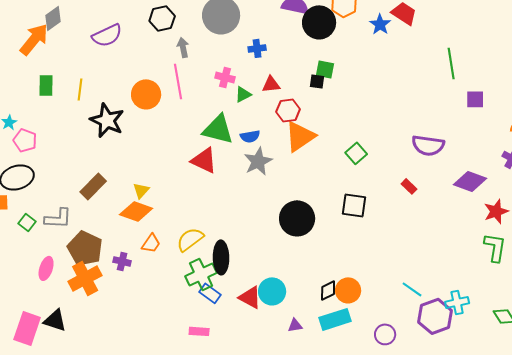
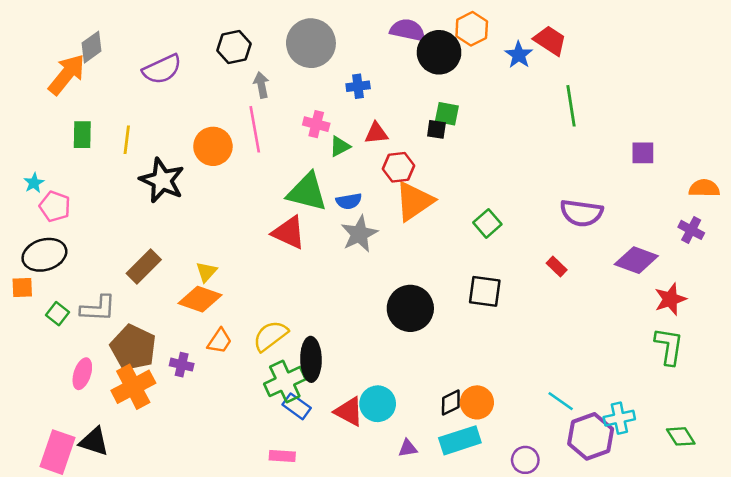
green line: (451, 63) -> (571, 106), moved

